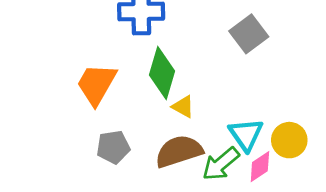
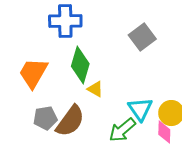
brown semicircle: (179, 151) -> (70, 121), moved, turned 144
pink diamond: (260, 167) -> (164, 132), moved, turned -55

